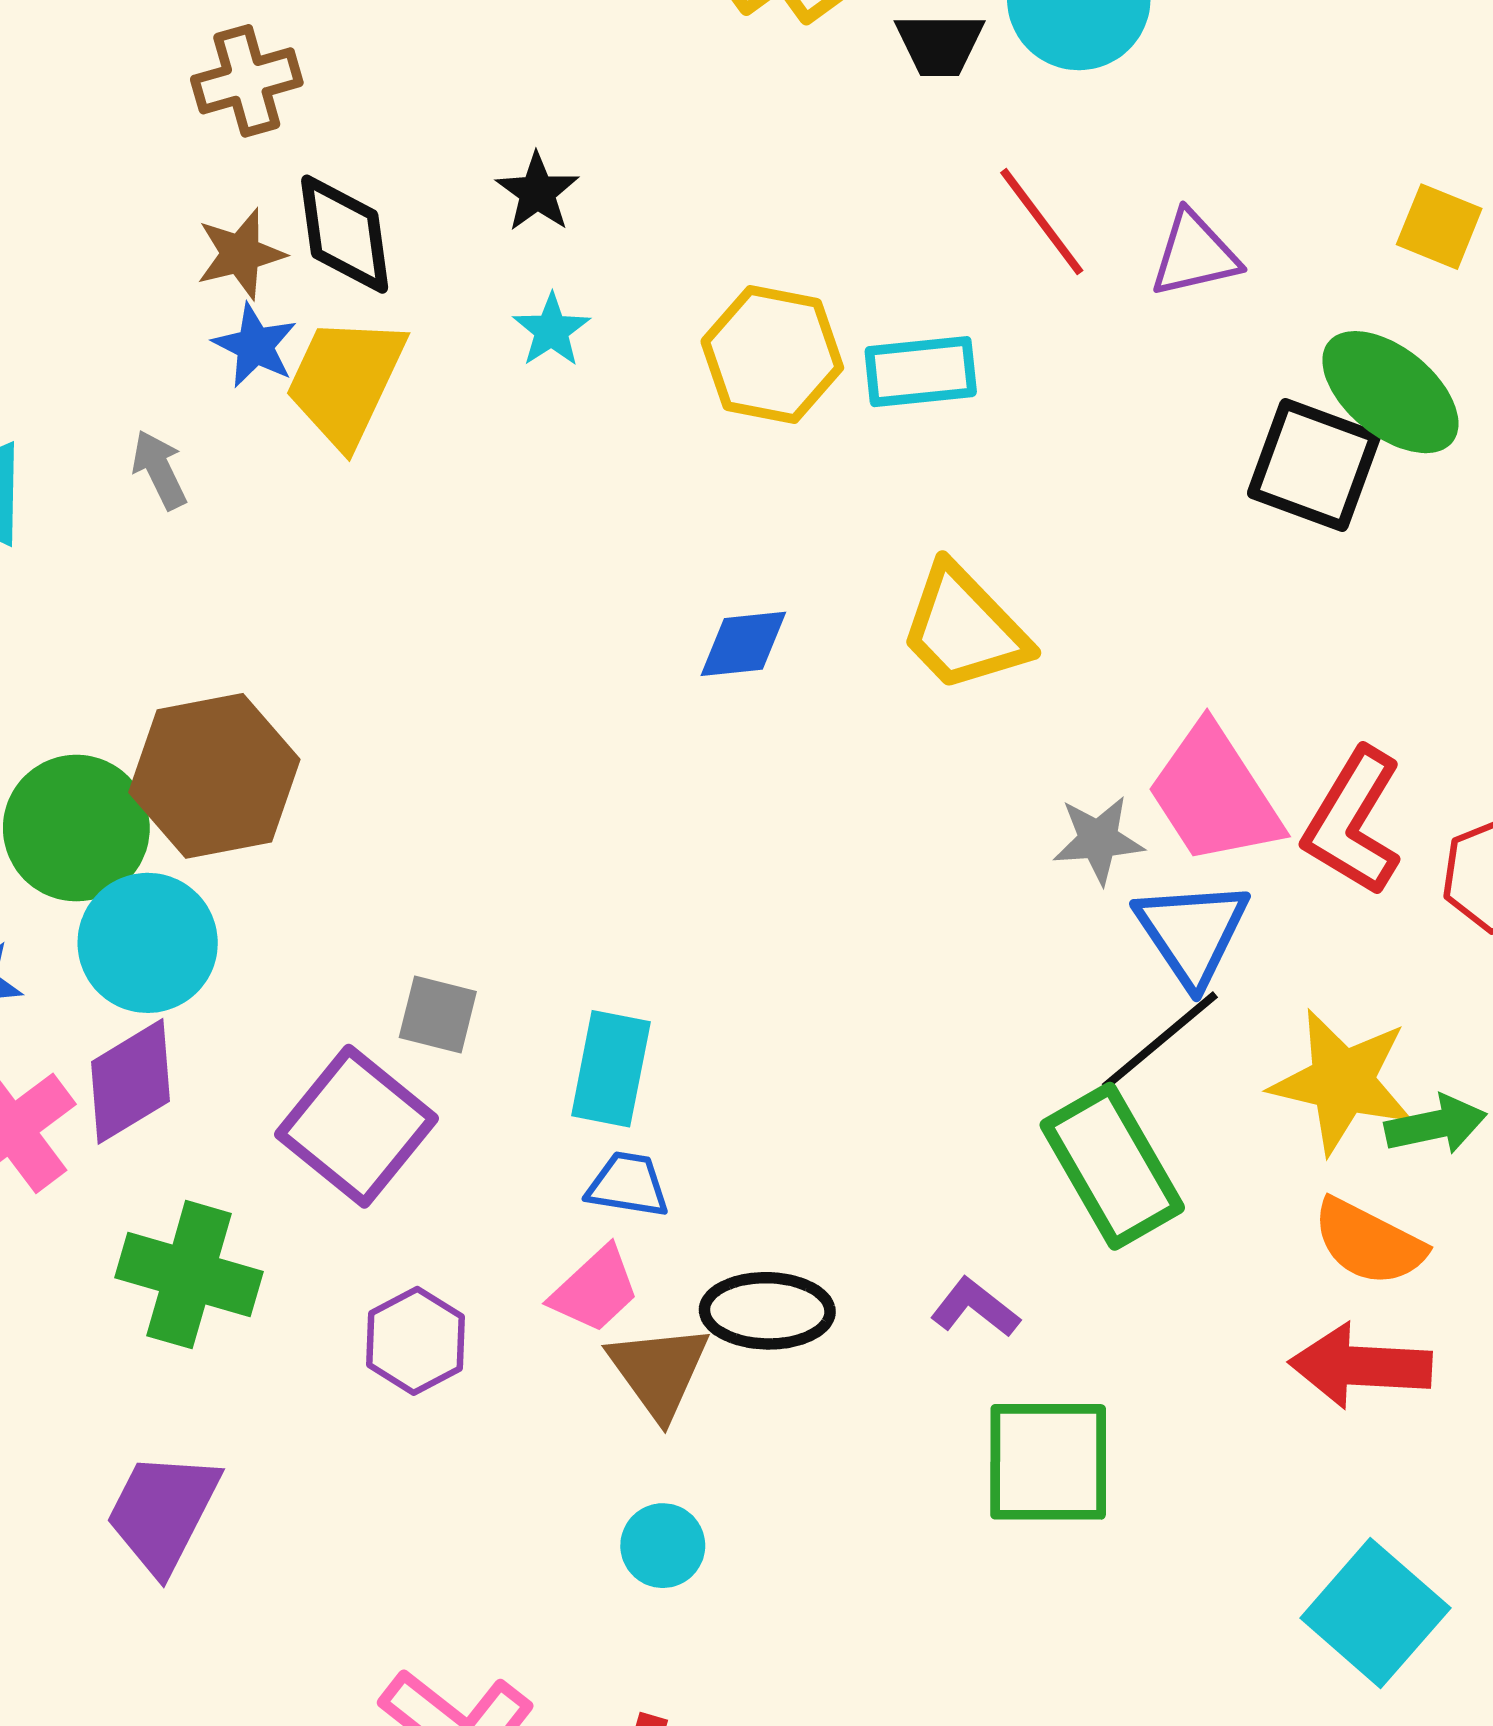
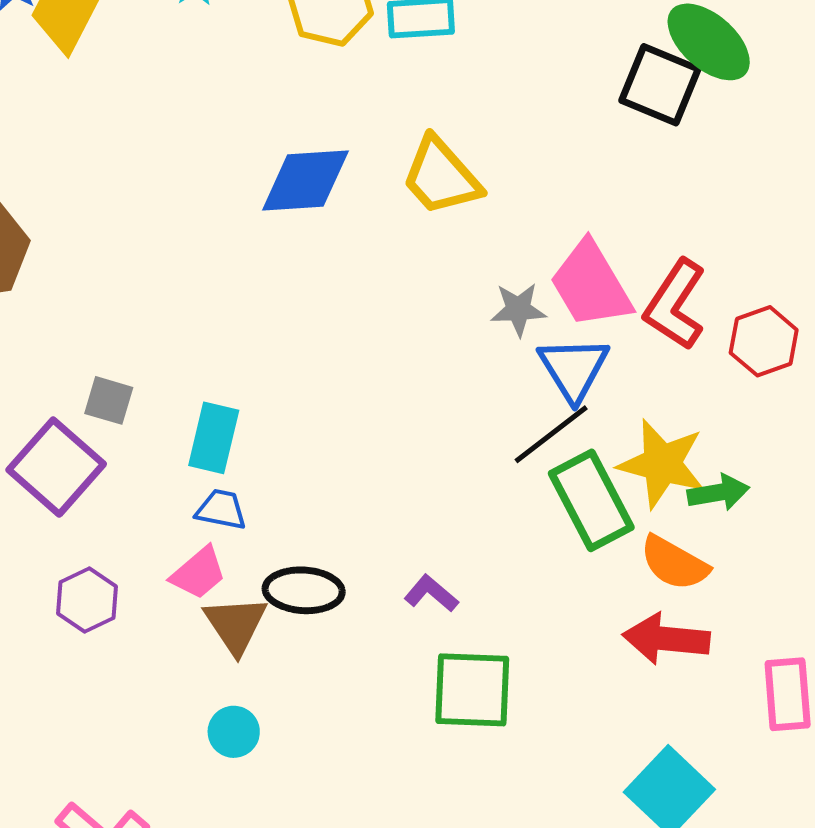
blue diamond: (743, 644) -> (305, 180), size x1.6
green rectangle: (1112, 1166) -> (591, 500), moved

